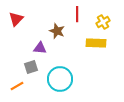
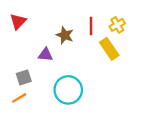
red line: (77, 14) -> (91, 26), moved
yellow rectangle: (96, 43) -> (109, 49), turned 54
gray square: (31, 67) -> (24, 77), moved

